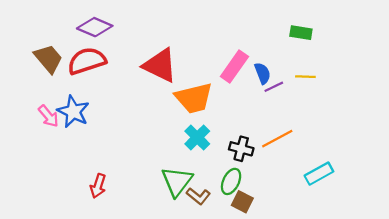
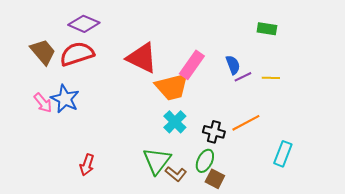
pink rectangle: (234, 66) -> (192, 65), moved
yellow line: (305, 77) -> (271, 78), moved
cyan rectangle: (319, 174) -> (283, 154), turned -40

